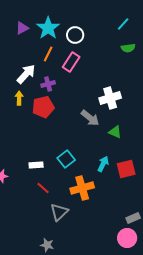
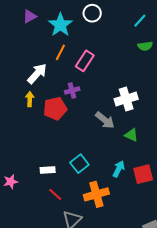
purple triangle: (22, 28) -> (30, 16), moved
white circle: (75, 35) -> (92, 13), moved
purple cross: (48, 84) -> (72, 91), moved

